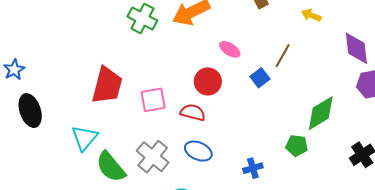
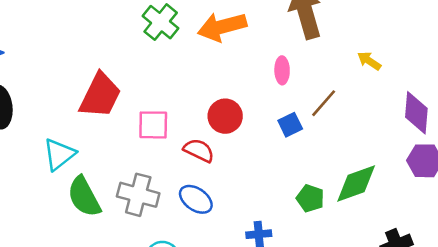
pink ellipse: (230, 49) -> (282, 70), moved, turned 45
green pentagon: (297, 146) -> (310, 198), moved
gray cross: (153, 157) -> (138, 195), turned -36

